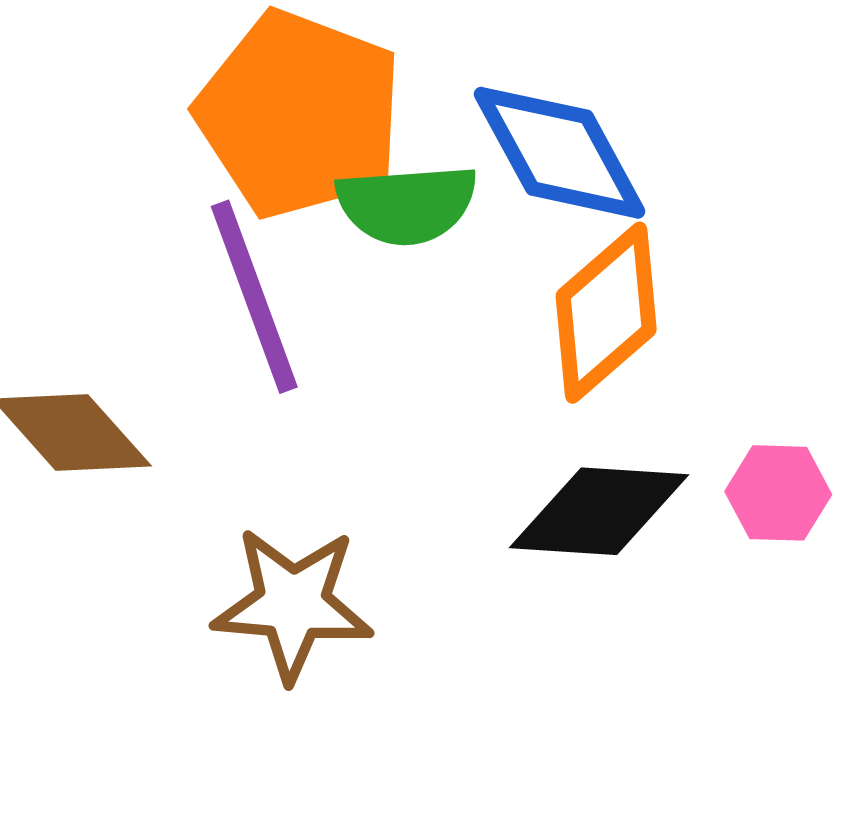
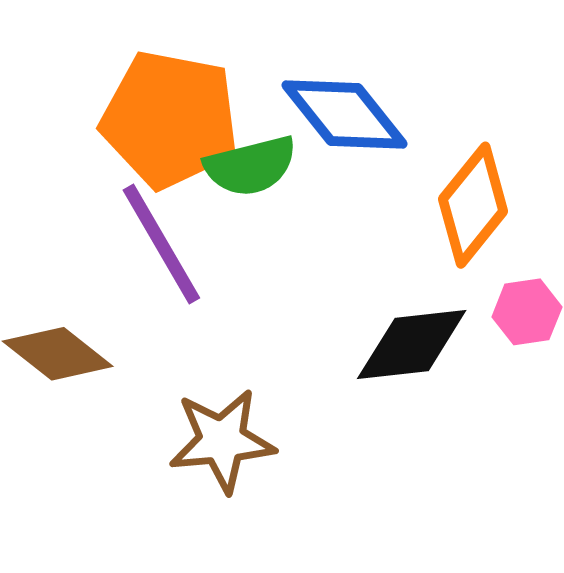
orange diamond: (606, 313) -> (473, 205), moved

